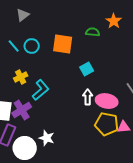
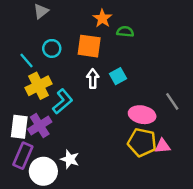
orange star: (114, 21) -> (102, 18), moved
cyan line: (14, 46) -> (26, 60), moved
yellow cross: (21, 77) -> (39, 86), size x1.5
white arrow: (88, 97) -> (93, 79), moved

